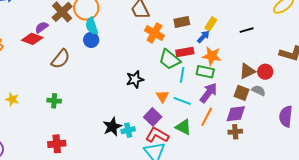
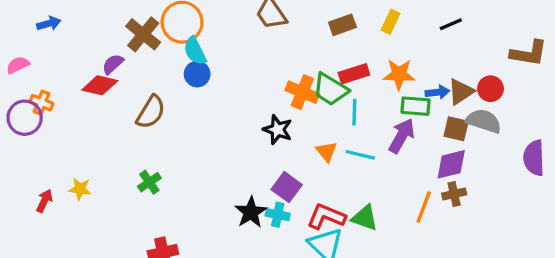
orange cross: (154, 33) -> (302, 92), moved
blue arrow: (203, 37) -> (437, 92), moved, turned 48
green rectangle: (205, 72) -> (415, 106), moved
black star: (135, 79) -> (278, 130), turned -30
gray semicircle: (259, 90) -> (484, 121), size x1.5
green cross: (54, 101) -> (149, 182), turned -32
purple square: (153, 117) -> (287, 187), moved
orange line: (207, 117) -> (424, 207), moved
green triangle: (183, 127) -> (365, 218), moved
cyan cross: (128, 130) -> (278, 215), turned 32

